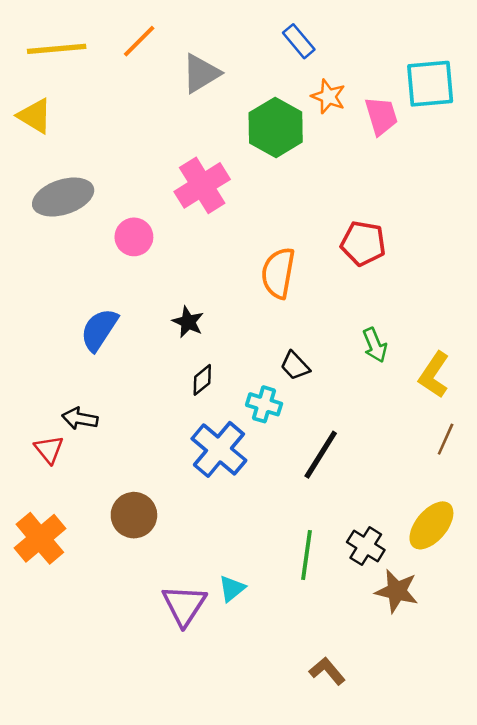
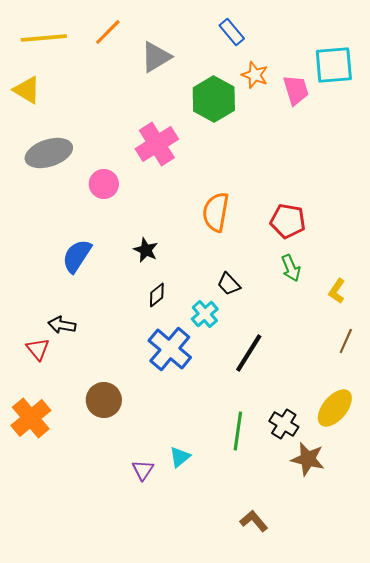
red pentagon: (363, 243) -> (288, 221), moved
yellow L-shape: (434, 375) -> (337, 291), size x0.7
cyan cross: (264, 404) -> (205, 314), turned 32
purple triangle: (184, 605) -> (143, 470), size x0.6

